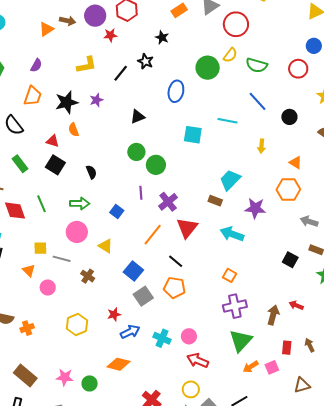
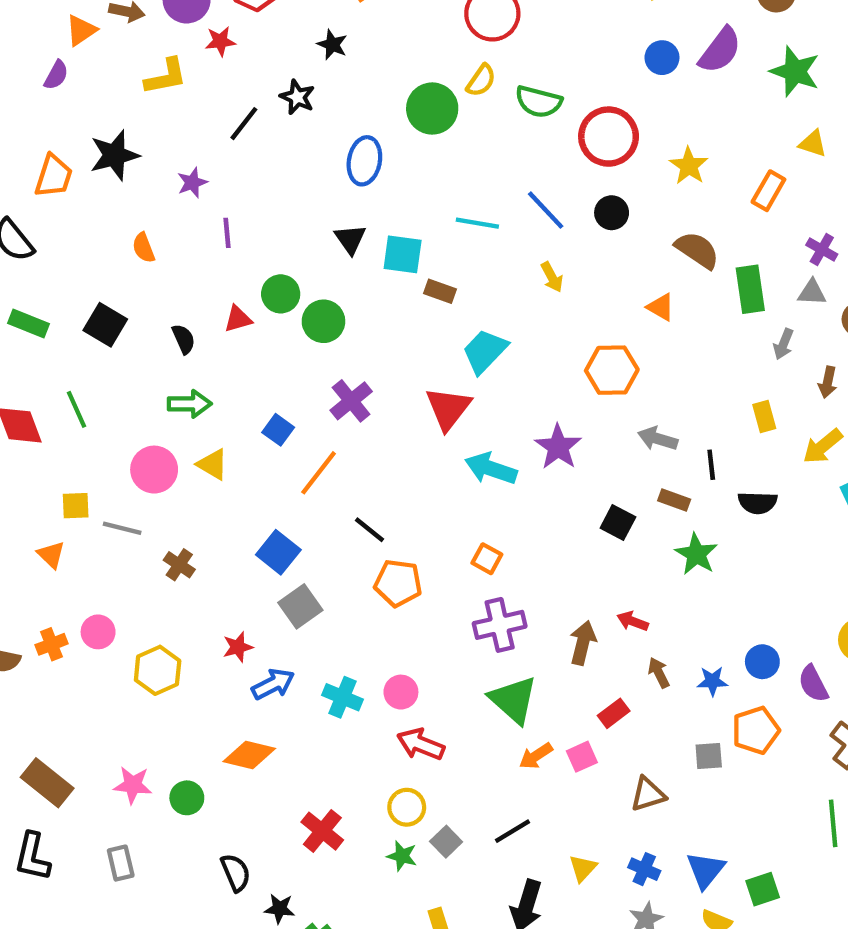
purple semicircle: (36, 65) -> (56, 75), moved
yellow L-shape: (87, 65) -> (166, 77), moved
red circle: (298, 69) -> (609, 137), moved, size x1.4
blue line: (258, 101) -> (546, 210), moved
black star: (67, 102) -> (114, 155), moved
black triangle: (138, 117) -> (350, 239), moved, turned -42
red triangle: (53, 141) -> (238, 319), moved, turned -32
yellow arrow: (262, 146) -> (552, 277), turned -32
orange triangle: (296, 163) -> (661, 307), moved
green rectangle: (20, 164) -> (28, 324), turned -30
purple line: (141, 193) -> (227, 233), moved
brown rectangle: (215, 201) -> (440, 291), moved
green arrow: (80, 203) -> (190, 404), moved
purple star: (255, 208) -> (558, 447), moved, turned 30
blue square: (117, 211) -> (278, 430), moved
red triangle: (187, 228) -> (448, 408), moved
yellow triangle: (106, 246) -> (213, 464), moved
pink circle: (48, 288) -> (98, 632), moved
orange pentagon: (174, 288) -> (398, 583), moved
orange cross: (27, 328) -> (52, 644), moved
green triangle: (241, 341) -> (513, 700), turned -30
brown arrow: (310, 345) -> (659, 673), moved
red rectangle: (287, 348) -> (614, 713), turned 48

